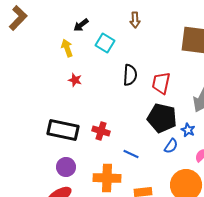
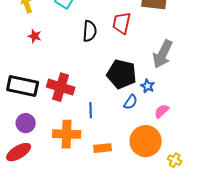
red trapezoid: (161, 83) -> (122, 23), moved
red cross: (101, 131) -> (61, 87), size x1.5
blue line: (131, 154) -> (91, 110), turned 63

